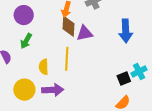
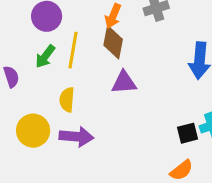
purple triangle: (85, 33) -> (124, 82), moved
yellow line: (67, 59) -> (73, 50), moved

